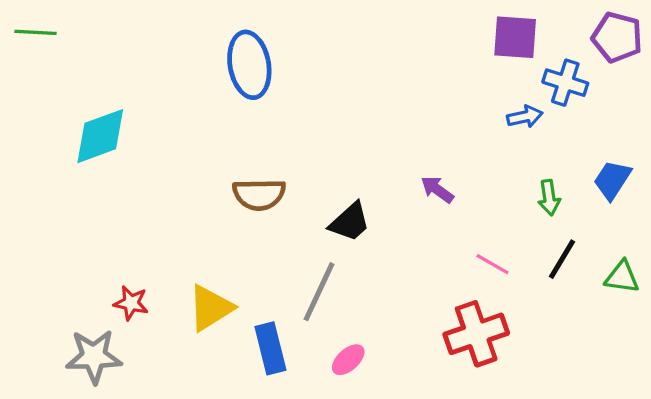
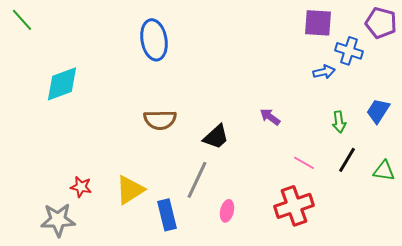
green line: (35, 32) -> (22, 20), turned 45
pink ellipse: (348, 360) -> (227, 211), moved, turned -35

